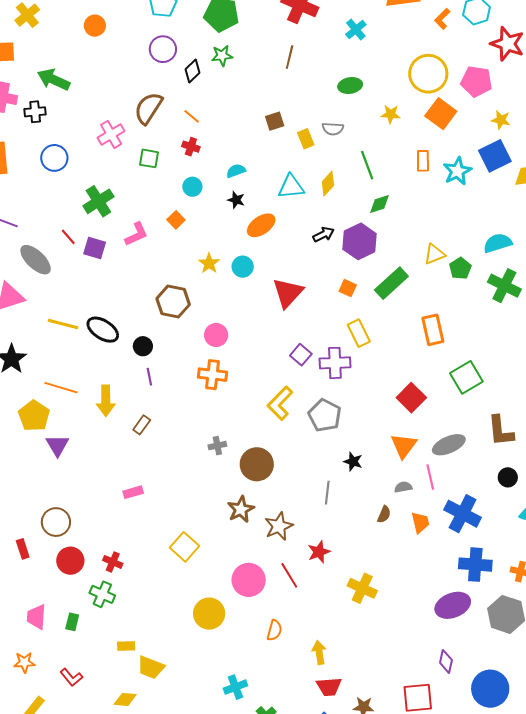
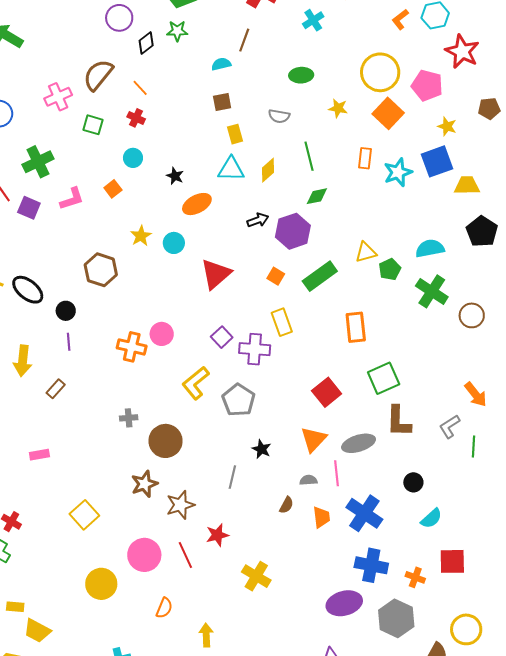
yellow rectangle: (306, 139) -> (235, 134), moved
cyan semicircle: (236, 171) -> (221, 64), moved
pink circle: (216, 335) -> (162, 334), moved
brown L-shape: (501, 431) -> (399, 421), moved

